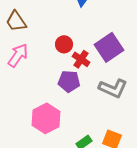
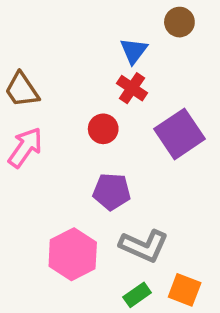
red cross: (81, 59) -> (132, 88), moved
gray L-shape: (113, 88) -> (144, 246), moved

